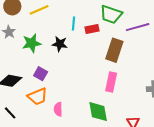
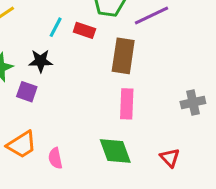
cyan line: (74, 24) -> (56, 27), turned 32
red rectangle: (92, 29) -> (84, 30), turned 40
purple square: (41, 74) -> (27, 92), moved

